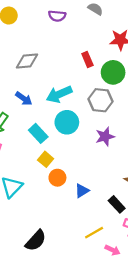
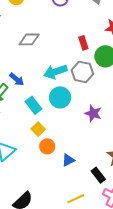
blue arrow: (24, 99) -> (17, 79), moved
gray hexagon: (100, 100) -> (82, 72), moved
purple star: (105, 137) -> (93, 113), turned 30

